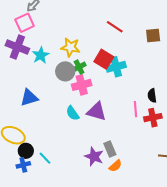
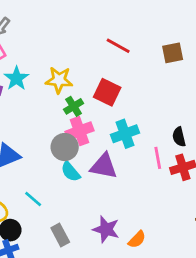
cyan star: (41, 55) -> (16, 78), moved
cyan cross: (116, 67) -> (125, 134), moved
gray circle: (65, 71) -> (65, 147), moved
gray rectangle: (110, 149) -> (60, 235), moved
cyan line: (45, 158) -> (33, 199), moved

